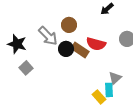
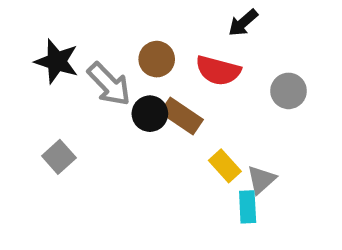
black star: (17, 44) -> (57, 61), moved
red semicircle: (96, 44) -> (218, 70), moved
yellow rectangle: (99, 97) -> (225, 166), moved

